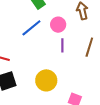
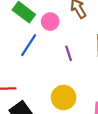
pink circle: (58, 25) -> (50, 22), moved

